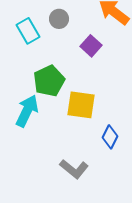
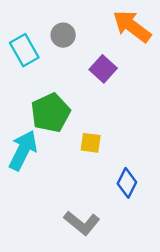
yellow square: (81, 105) -> (91, 143), size x0.6

